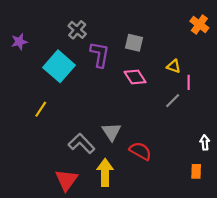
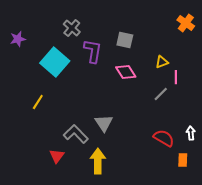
yellow triangle: (174, 66) -> (162, 62), turned -40
red semicircle: (140, 151) -> (164, 138), moved
red triangle: (66, 180) -> (57, 156), moved, size x0.7

